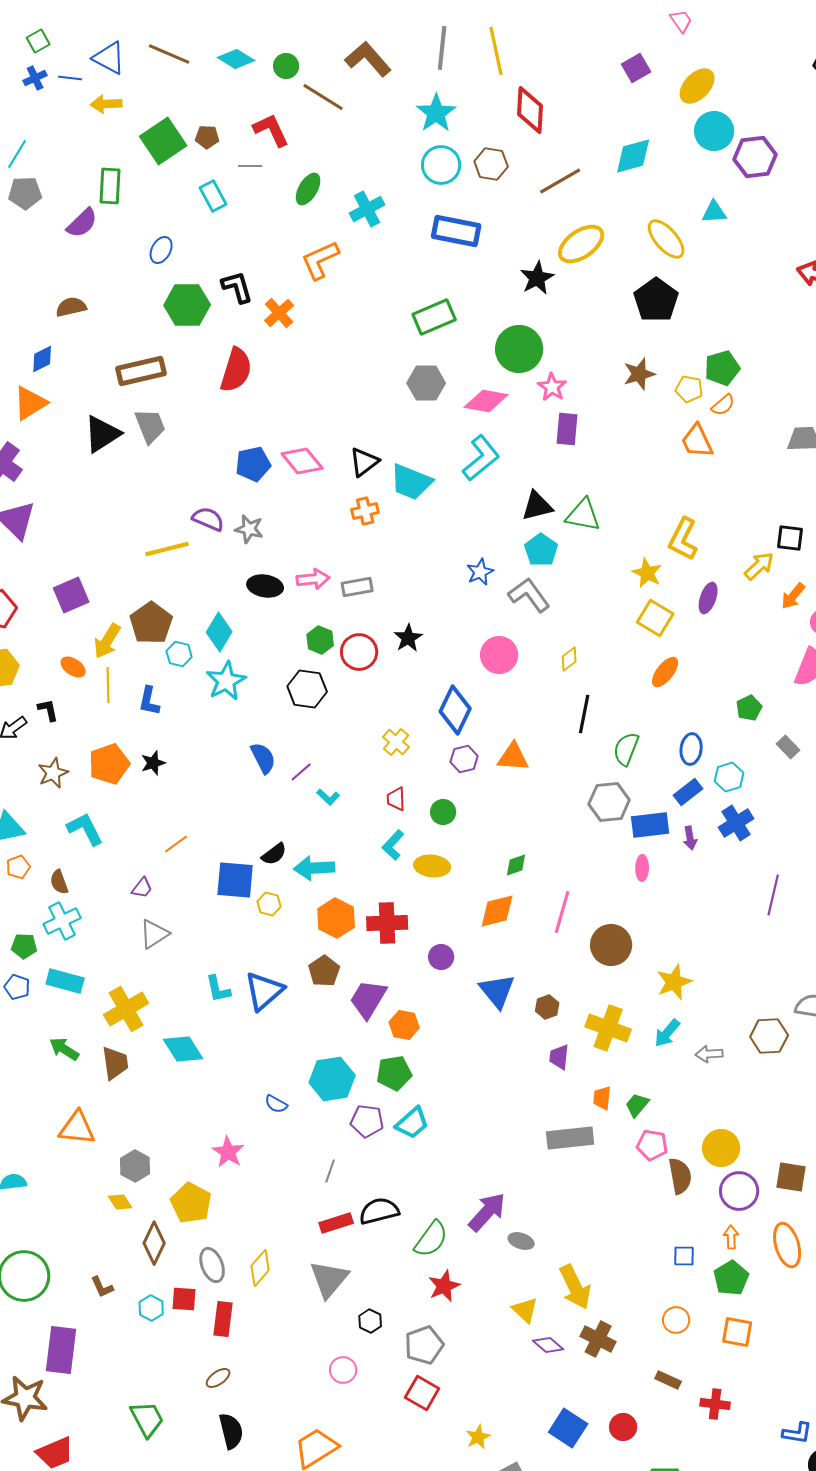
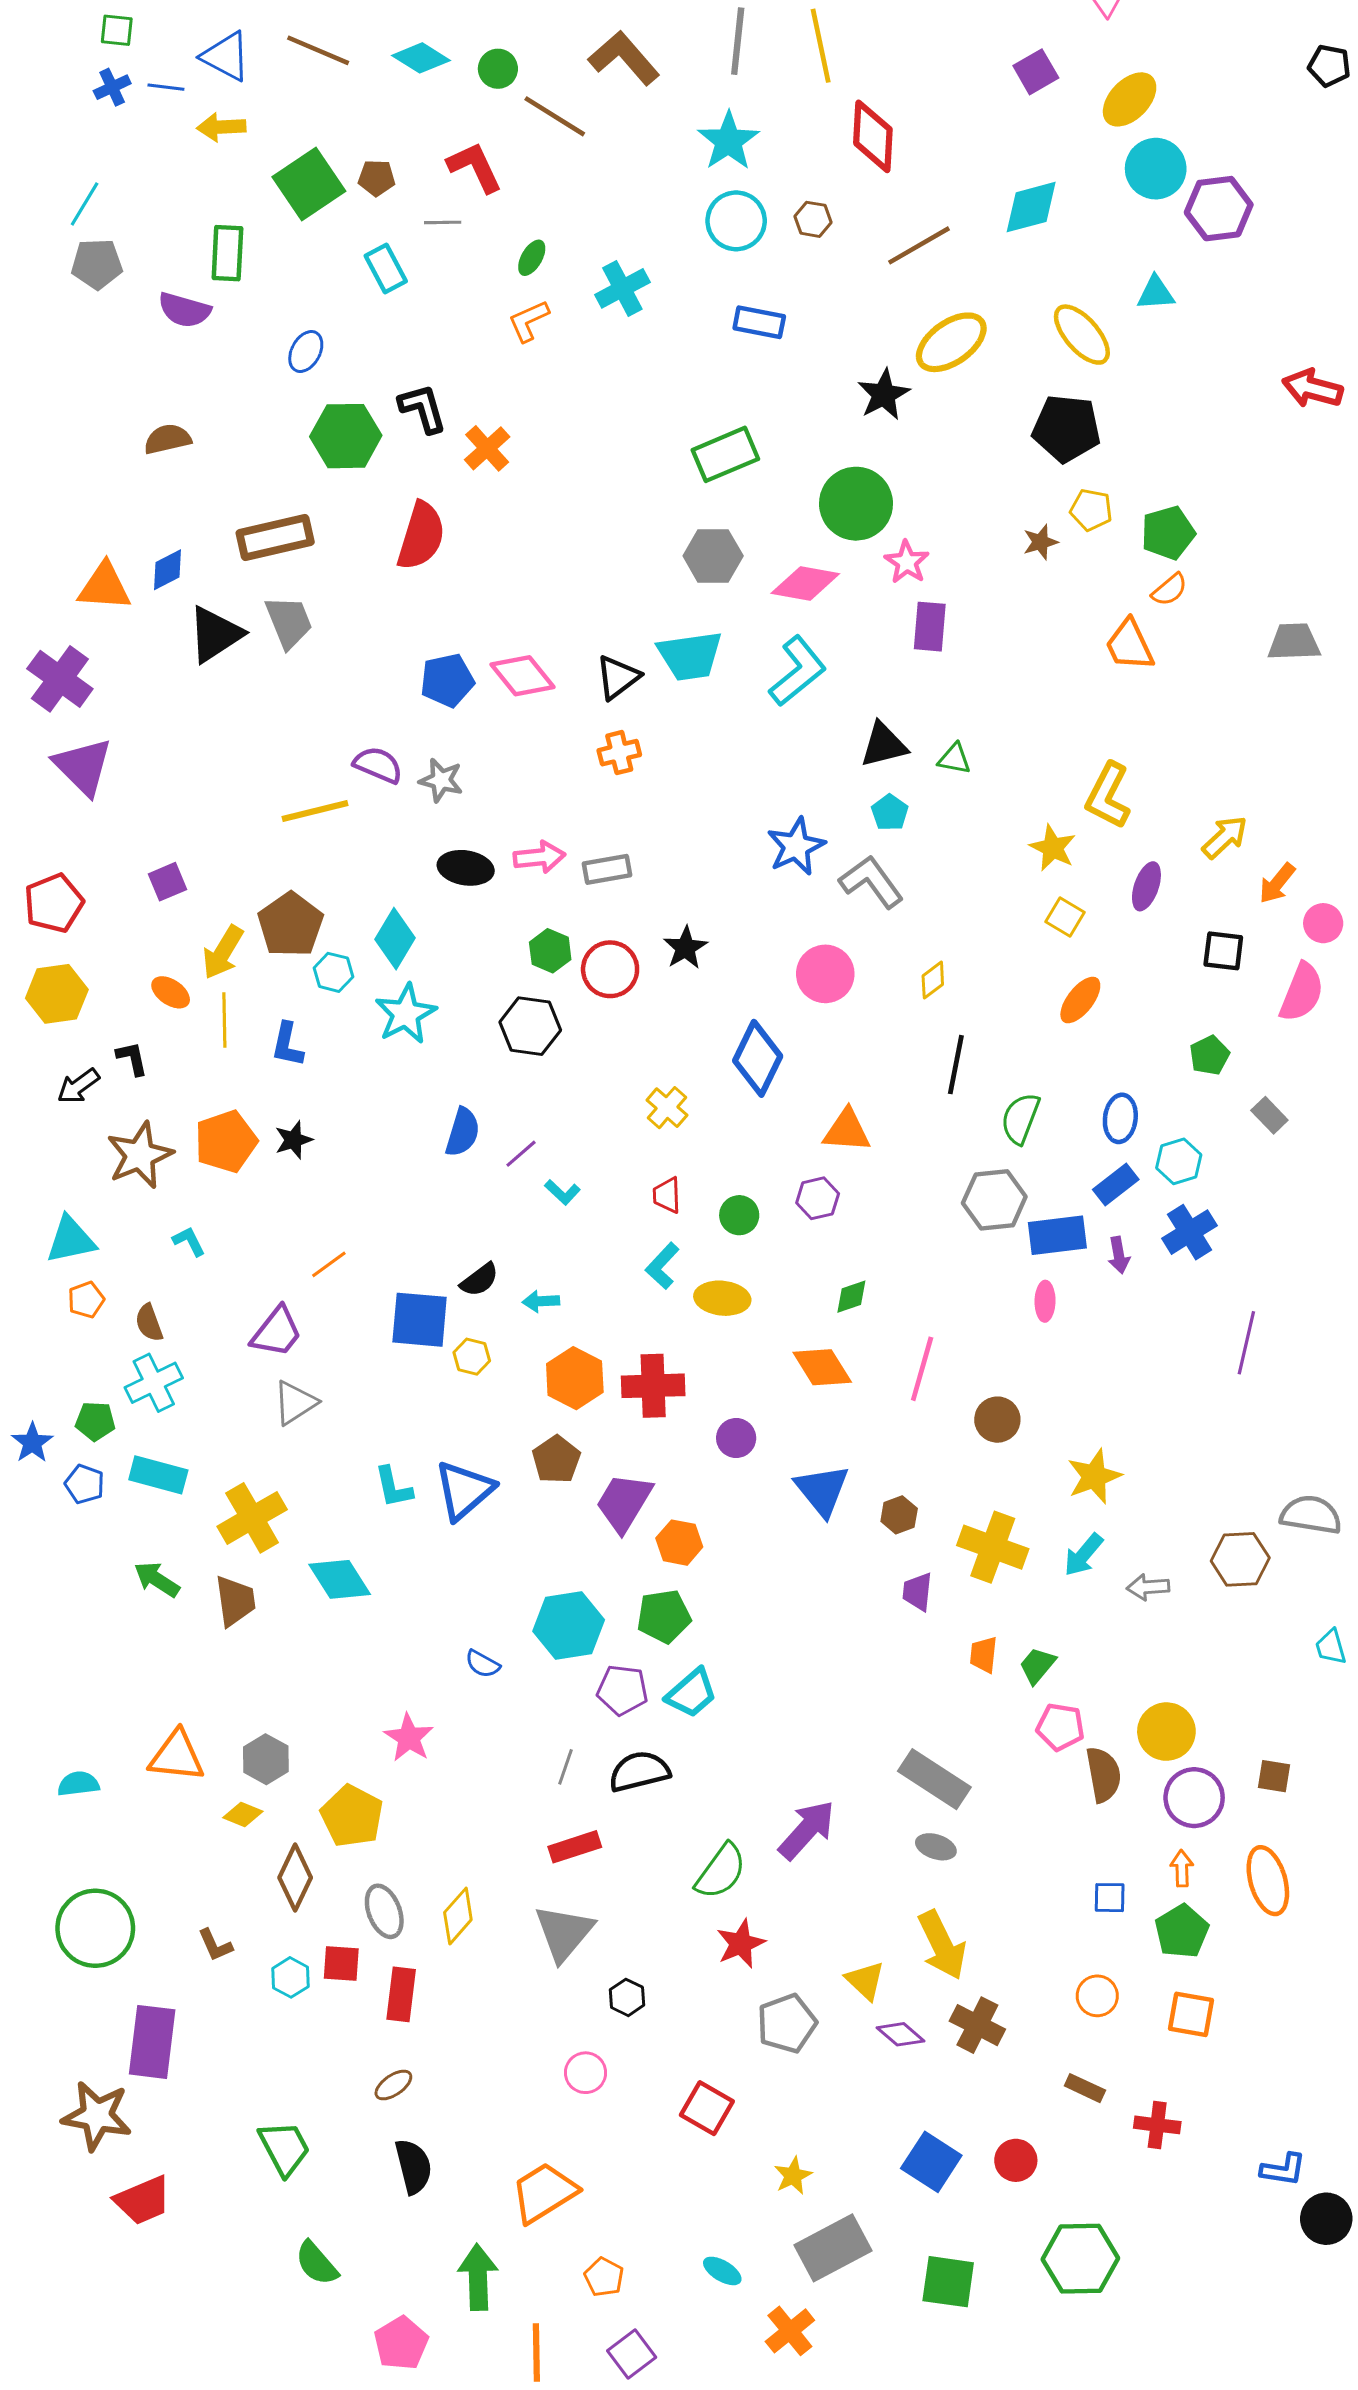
green square: (38, 41) -> (117, 30), turned 35
brown hexagon: (491, 164) -> (813, 219), size x0.7
green ellipse: (308, 189) -> (532, 258), size x0.7
purple semicircle: (82, 223) -> (184, 310), turned 60
blue rectangle: (456, 231) -> (759, 322), size x0.7
orange L-shape: (320, 260) -> (529, 321), moved, size x0.7
black pentagon: (656, 300) -> (1067, 428), turned -30
blue diamond: (42, 359) -> (168, 570), moved
brown star: (639, 374) -> (1040, 542), size x0.7
yellow pentagon: (689, 389) -> (1091, 510), moved
orange triangle: (30, 403) -> (104, 587), turned 36
cyan trapezoid: (411, 482) -> (690, 656), moved, turned -30
green triangle: (583, 515) -> (954, 759), size x0.6
black square: (790, 538) -> (1223, 951), moved
cyan pentagon: (541, 550) -> (890, 813), size x0.7
blue star: (480, 572) -> (796, 846), size x1.4
purple square: (71, 595) -> (168, 882), size x0.7
yellow square: (655, 618) -> (1065, 917), size x0.7
blue semicircle: (263, 758) -> (463, 1132), turned 44
purple hexagon: (464, 759) -> (818, 1198), moved
brown star: (53, 773) -> (140, 1155), size x1.4
cyan L-shape: (85, 829) -> (189, 1241), size x0.6
cyan arrow: (314, 868) -> (541, 1301), size x0.6
purple trapezoid: (142, 888) -> (277, 1332), size x1.6
orange diamond: (497, 911) -> (822, 1367), turned 72
brown circle: (611, 945) -> (997, 1420), size x0.7
orange triangle: (77, 1128) -> (177, 1756), moved
gray rectangle: (570, 1138) -> (934, 1779), moved, turned 39
brown square: (791, 1177) -> (1274, 1776), size x0.7
yellow diamond: (120, 1202) -> (243, 1815), turned -35
black semicircle: (379, 1211) -> (639, 1771), moved
gray ellipse: (521, 1241) -> (936, 1847), moved
gray pentagon: (424, 1345) -> (787, 2024), moved

